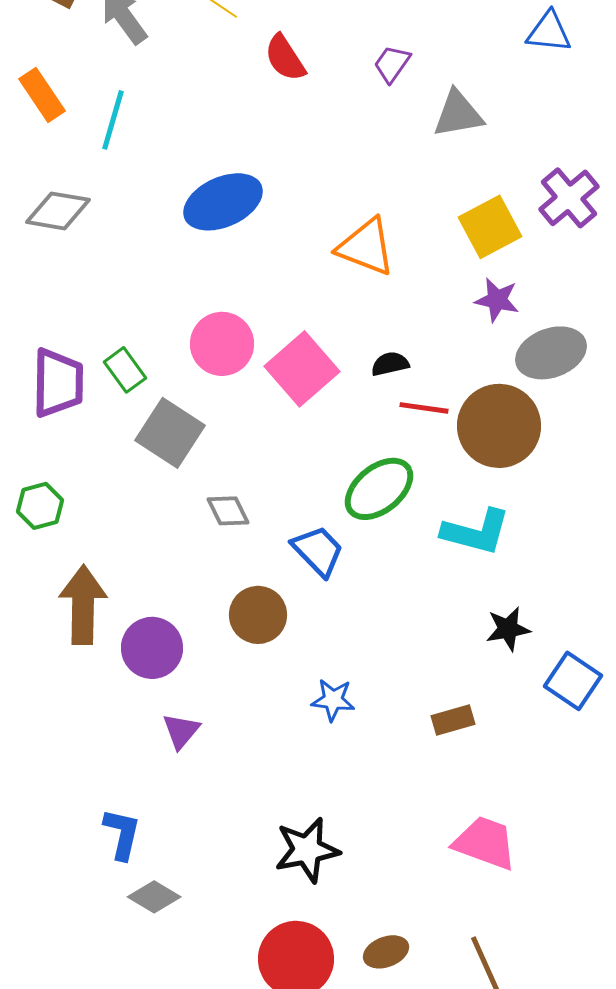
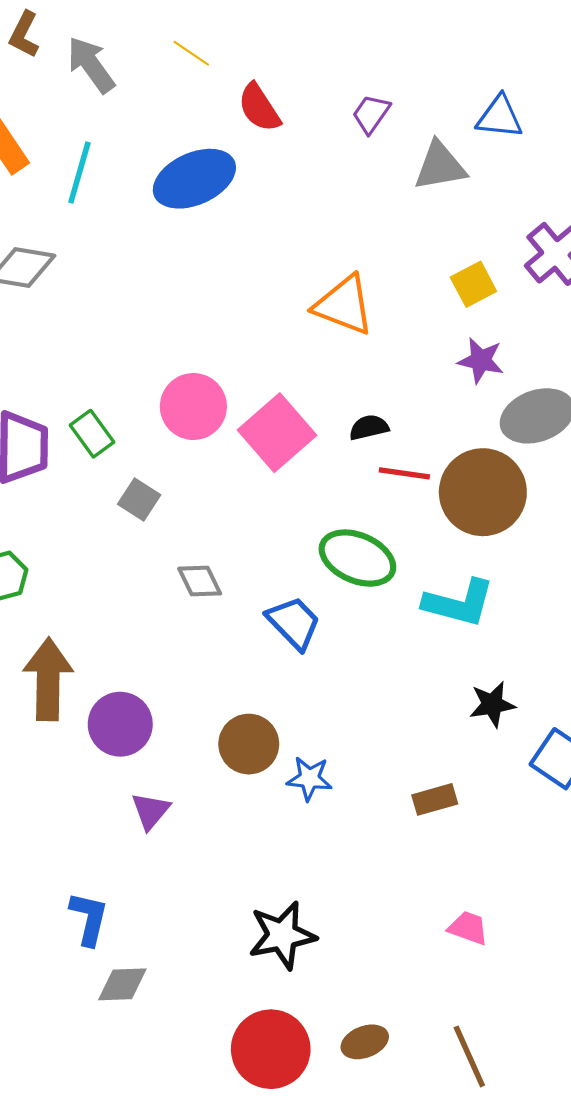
blue triangle: (549, 32) -> (500, 117), moved
blue ellipse: (223, 202) -> (194, 179), moved
yellow square: (490, 227) -> (473, 284), size x0.7
gray square: (170, 433) -> (139, 500), size x0.6
green ellipse: (379, 489) -> (357, 558), turned 62
brown circle: (258, 615) -> (249, 744), moved
pink trapezoid: (485, 843) -> (468, 928), size x0.6
gray diamond: (154, 897) -> (122, 984), turned -33

